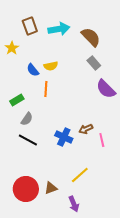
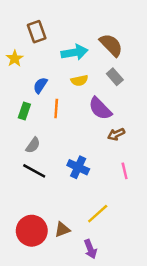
cyan arrow: (59, 29) -> (75, 52), moved
yellow semicircle: (51, 66) -> (79, 80), moved
blue semicircle: (33, 70) -> (40, 85), turned 72
purple semicircle: (106, 89) -> (100, 109), moved
green rectangle: (17, 100) -> (24, 111), moved, turned -40
brown arrow: (86, 129) -> (116, 134), moved

